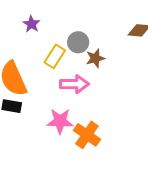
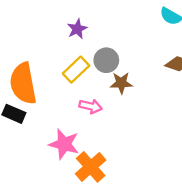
purple star: (31, 24) -> (77, 29), moved
pink arrow: (74, 84) -> (91, 106), size x0.7

